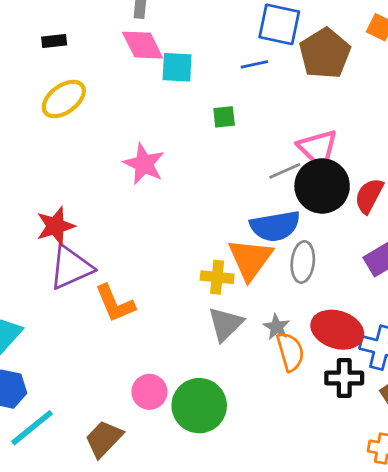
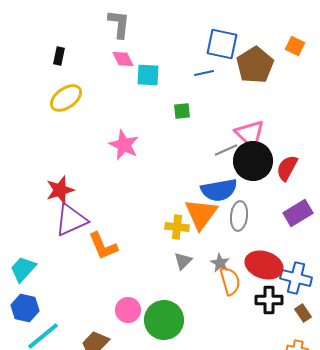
black rectangle: (54, 41) -> (59, 56), turned -72
pink diamond: (143, 45) -> (123, 59), size x0.7
gray triangle: (225, 324) -> (183, 261), size x0.7

